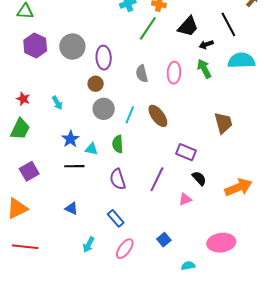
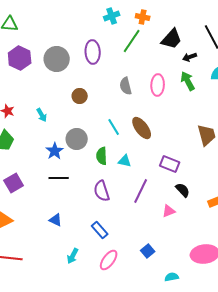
purple ellipse: (104, 58) -> (93, 52), moved
gray circle: (104, 109) -> (77, 139), moved
cyan line: (130, 115) -> (114, 127), turned -54
cyan triangle: (92, 149) -> (125, 161), moved

